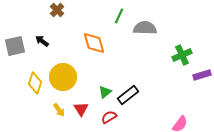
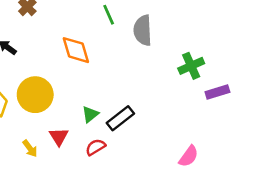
green line: (119, 16) -> (109, 15), turned -49
gray semicircle: (145, 28) -> (143, 30), turned -95
yellow arrow: (59, 110) -> (30, 148), moved

